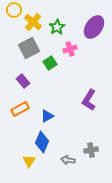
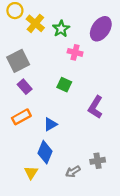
gray square: (29, 48) -> (18, 61), moved
pink cross: (70, 49) -> (75, 52), turned 32
green square: (50, 63) -> (64, 85), moved, turned -32
gray arrow: (68, 160) -> (73, 172), turned -40

